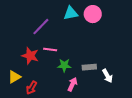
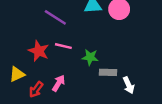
purple line: (41, 27) -> (55, 17), turned 72
green star: (64, 65) -> (90, 57), moved
pink arrow: (72, 84) -> (59, 83), moved

